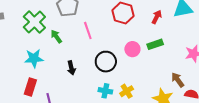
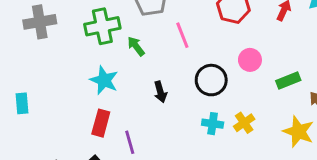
green cross: (34, 22) -> (102, 26), turned 35
green rectangle: (155, 44) -> (288, 81), moved
cyan star: (34, 58) -> (104, 80), turned 30

